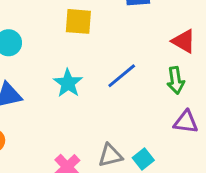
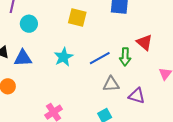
green arrow: (176, 80) -> (125, 57), moved
gray triangle: (110, 155) -> (111, 84), moved

